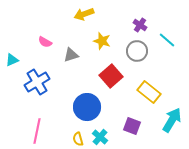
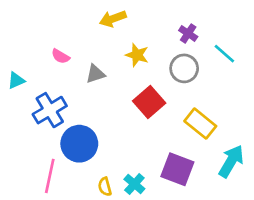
blue circle: (87, 107) -> (79, 144), moved
purple square: (132, 126) -> (177, 169), size x1.4

